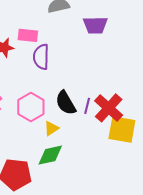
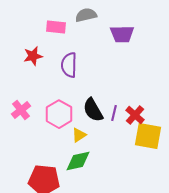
pink rectangle: (28, 35) -> (56, 27), moved
red cross: (109, 108) -> (135, 115), size x0.7

